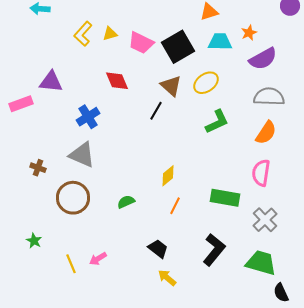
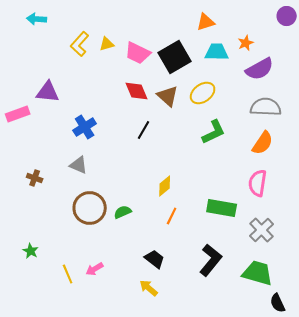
red diamond: (117, 81) -> (137, 91), moved
black line: (156, 111) -> (144, 130), moved
gray triangle: (82, 155) -> (79, 165), size x0.7
brown circle: (73, 198) -> (90, 208), moved
yellow arrow: (167, 278) -> (149, 288), moved

